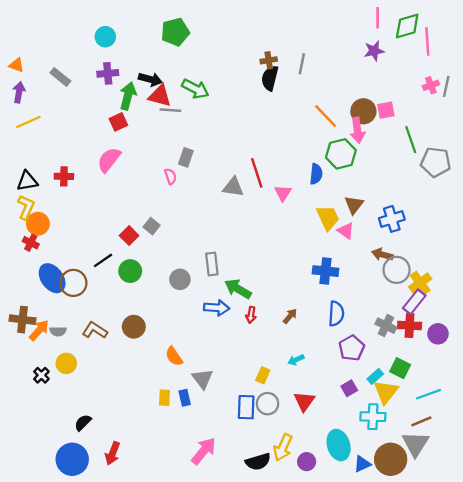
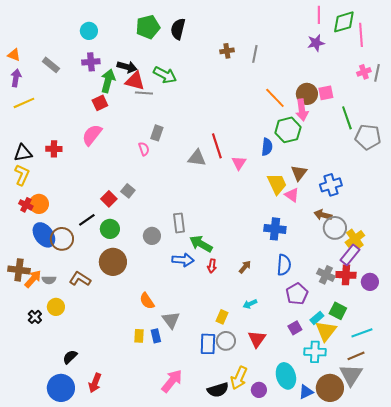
black semicircle: (270, 78) -> (178, 29), moved
orange circle: (38, 224) -> (39, 204), moved
brown circle: (134, 327) -> (113, 262), moved, size x1.4

